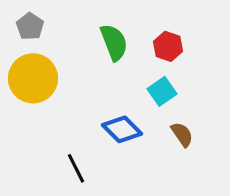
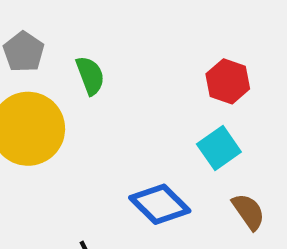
green semicircle: (114, 42) -> (90, 75), moved, size x0.7

